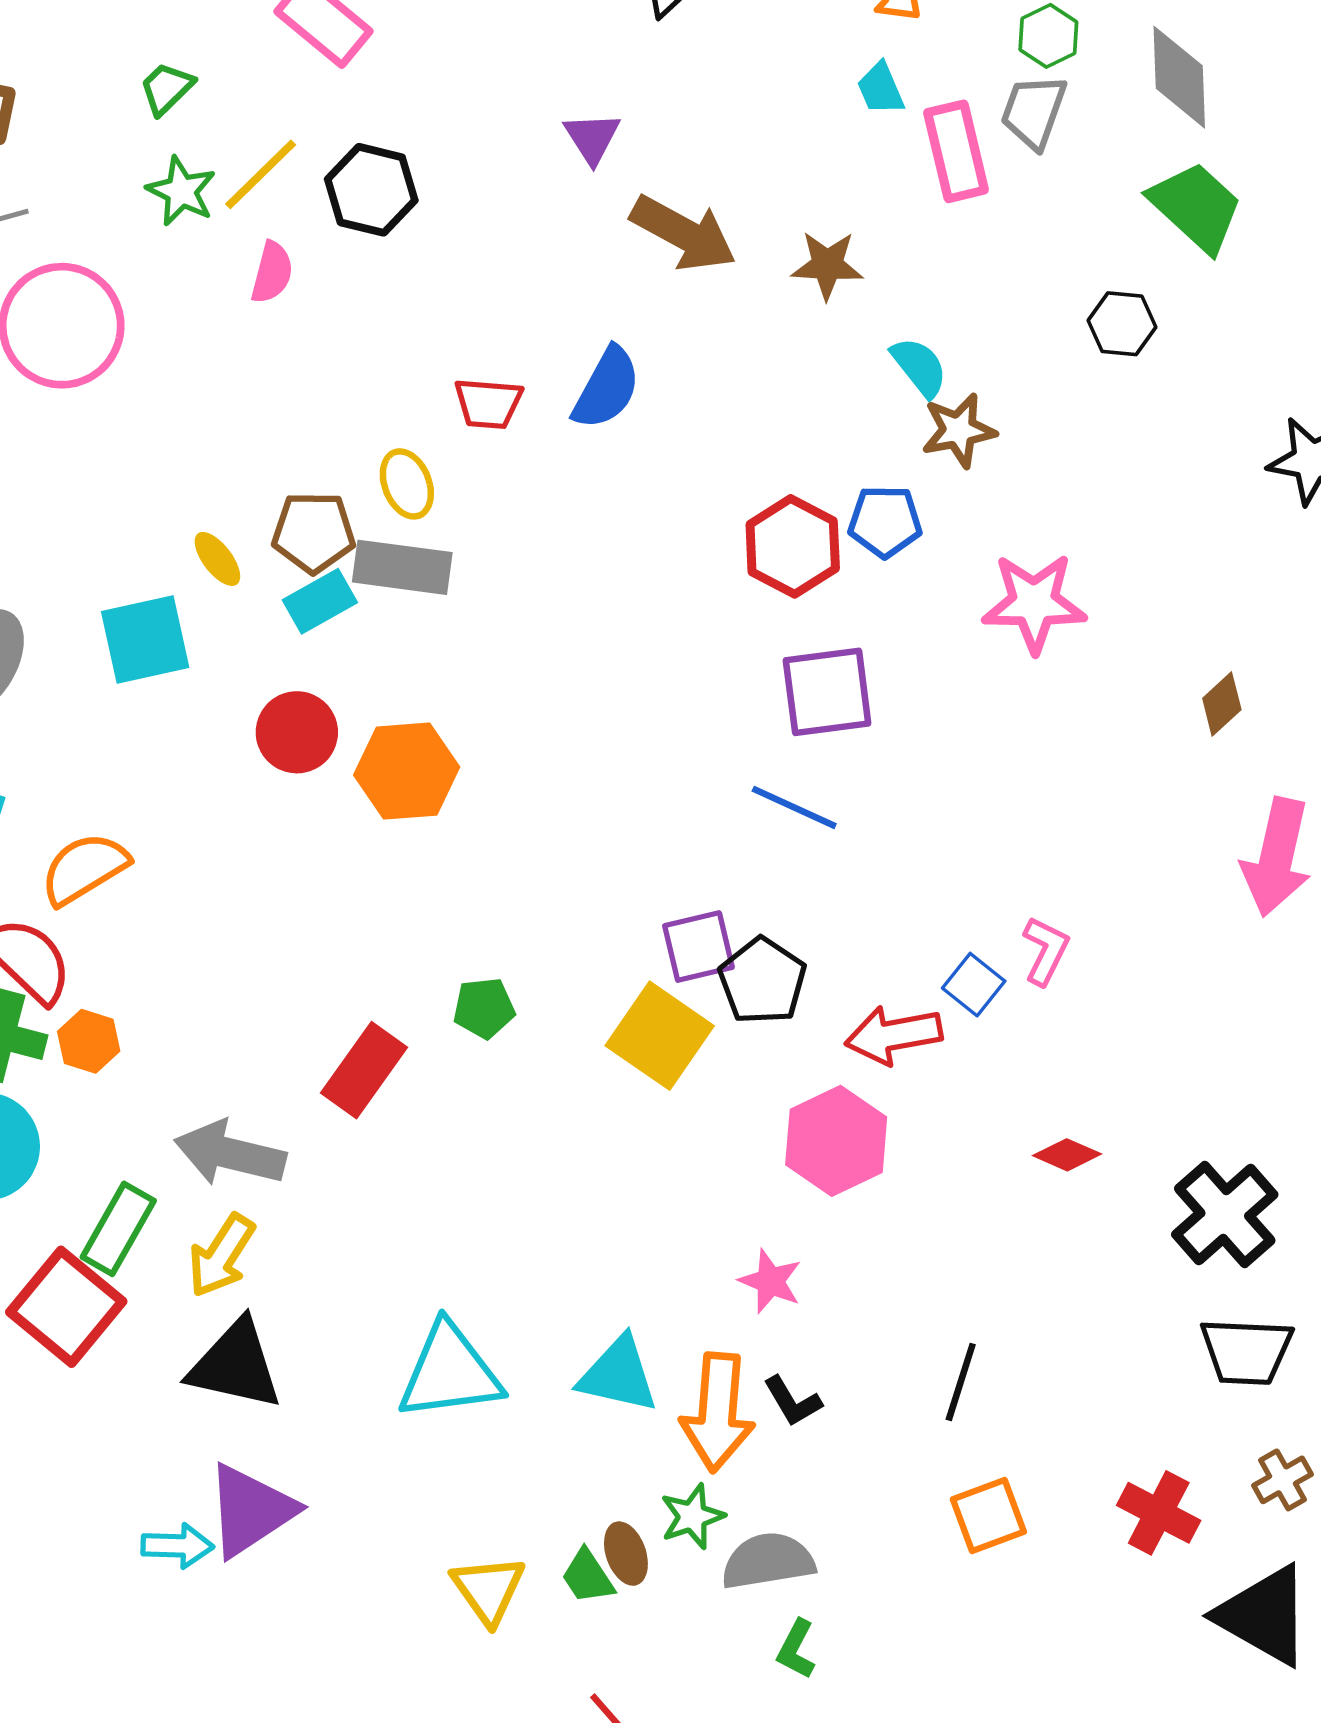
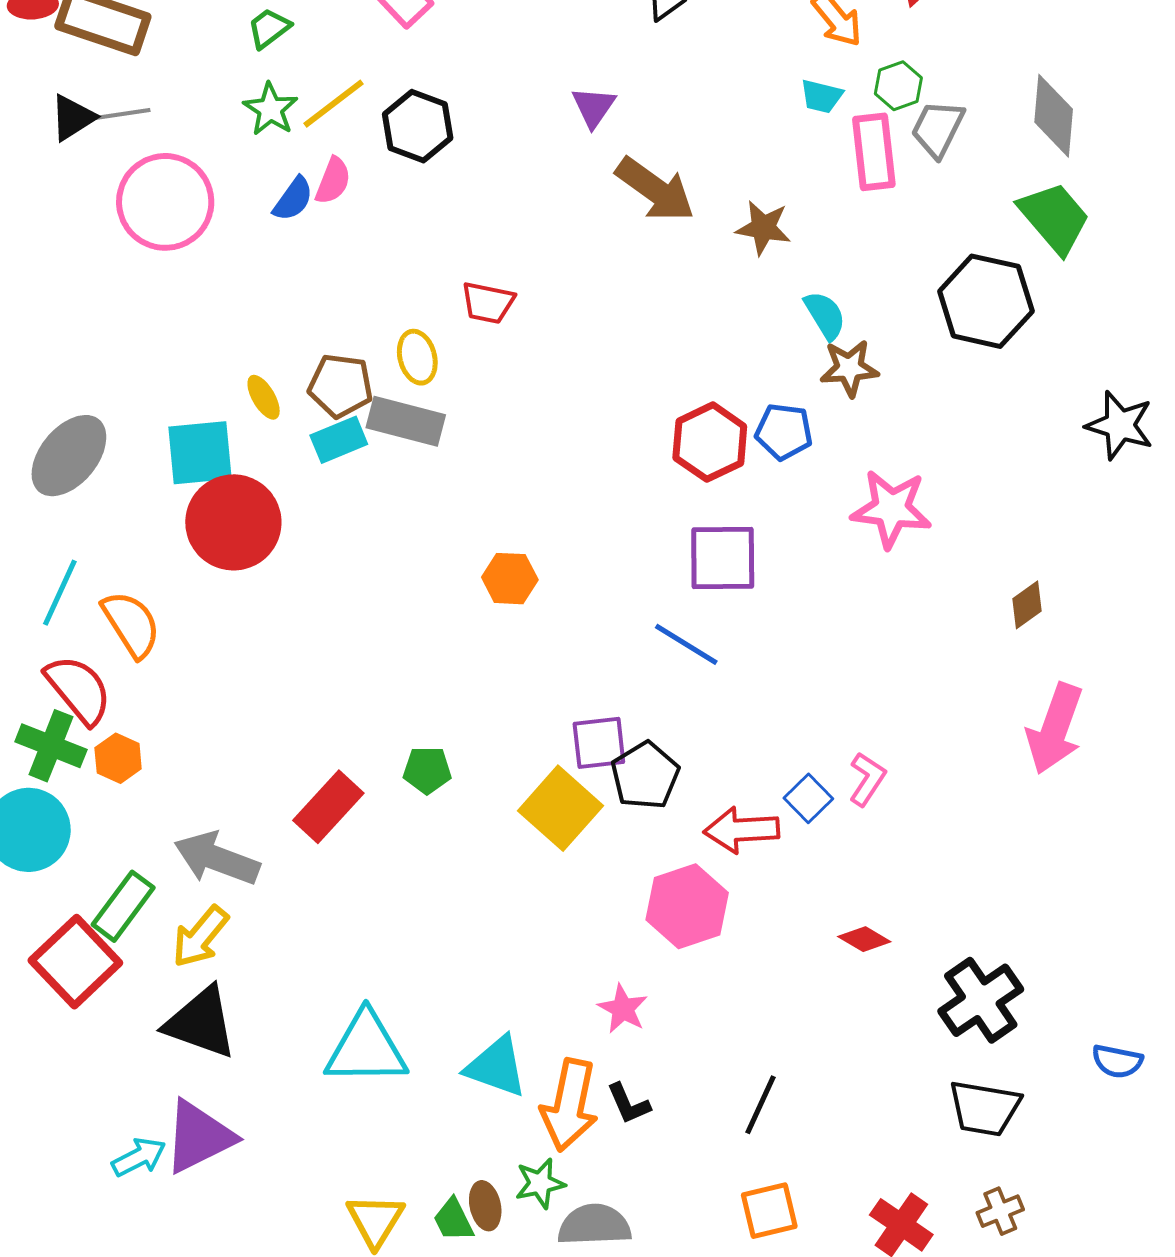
green hexagon: (1048, 36) -> (898, 86), moved
cyan trapezoid: (881, 89) -> (821, 96), turned -60
black hexagon: (1122, 324) -> (986, 301), size x1.8
blue semicircle: (607, 388) -> (293, 199), moved, size x0.7
red circle: (297, 732) -> (233, 522), moved, size x1.5
orange hexagon: (407, 771) -> (510, 579), moved, size x0.7
orange semicircle: (84, 869) -> (131, 624), turned 82
cyan arrow: (177, 1546) -> (139, 1157), turned -36

